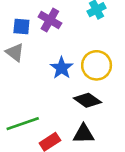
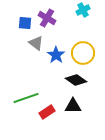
gray triangle: (15, 52) -> (36, 43), moved

